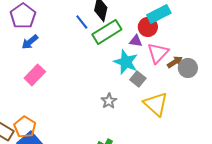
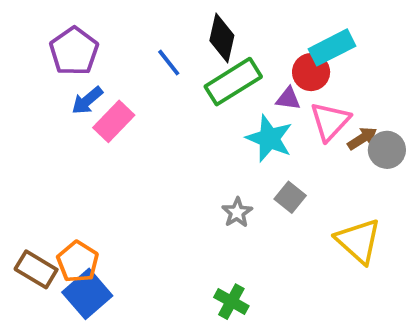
blue line: (82, 22) -> (169, 63), moved
pink rectangle: (35, 75) -> (114, 121), moved
gray square: (138, 79) -> (290, 197), moved
yellow triangle: (156, 104) -> (358, 241), moved

